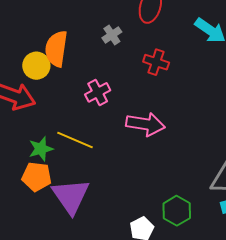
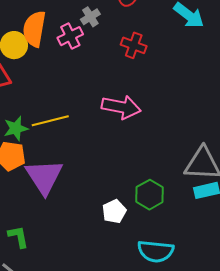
pink cross: (98, 92) -> (70, 36), moved
yellow line: (75, 140) -> (50, 121), turned -39

